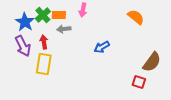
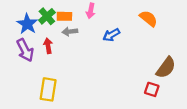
blue arrow: (102, 47) -> (111, 35), moved
yellow rectangle: (44, 64) -> (48, 89), moved

